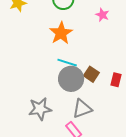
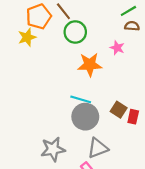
orange star: (61, 33) -> (90, 65), moved, turned 30
brown square: (91, 74) -> (119, 110), moved

